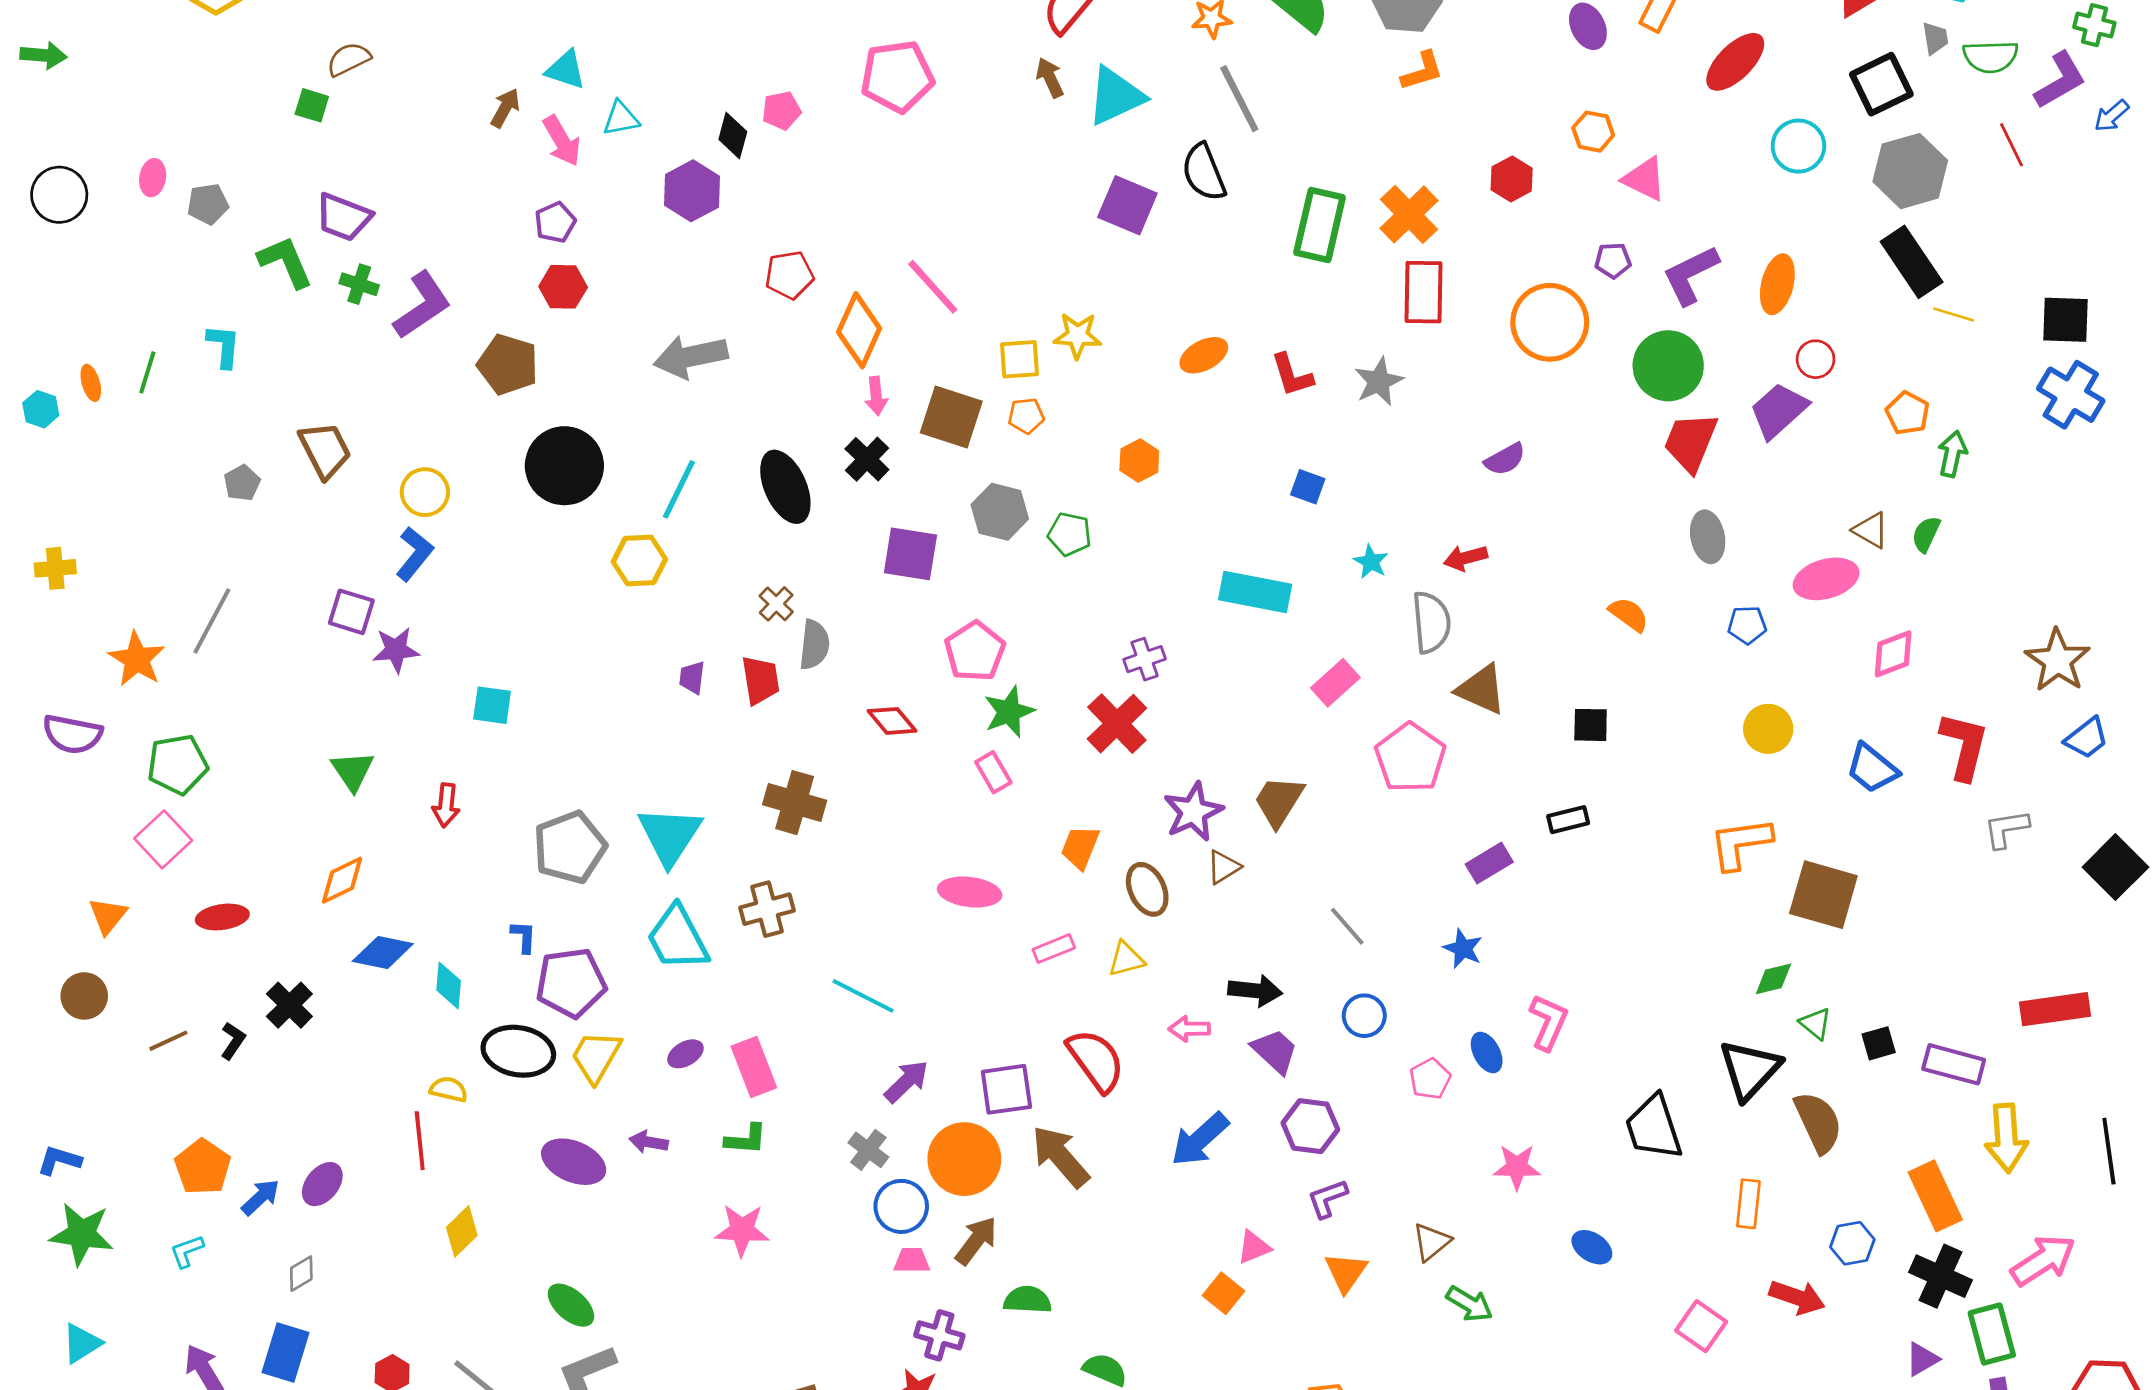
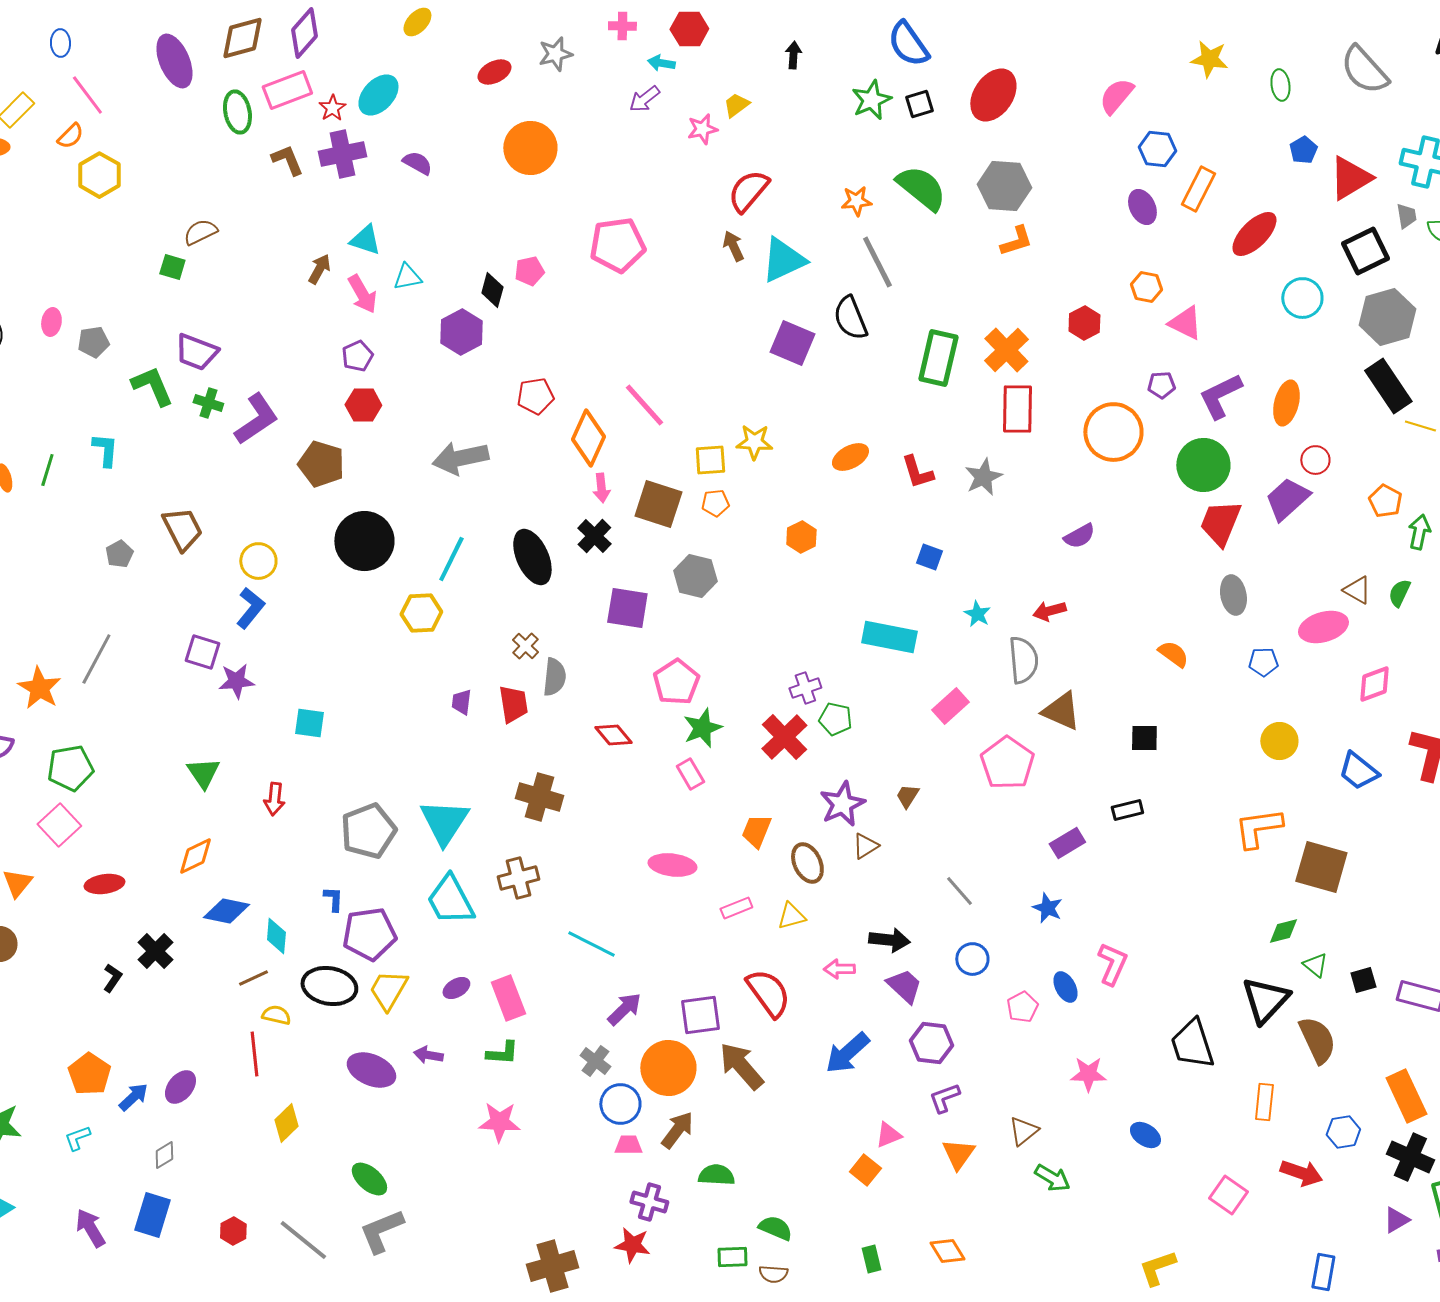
green pentagon: (1070, 534) -> (835, 719), moved
brown trapezoid: (1279, 801) -> (907, 796), size x0.6
brown line: (168, 1041) -> (253, 978), moved

